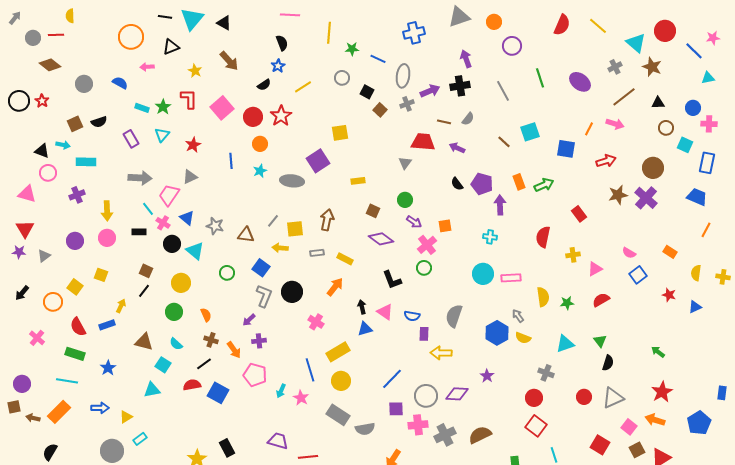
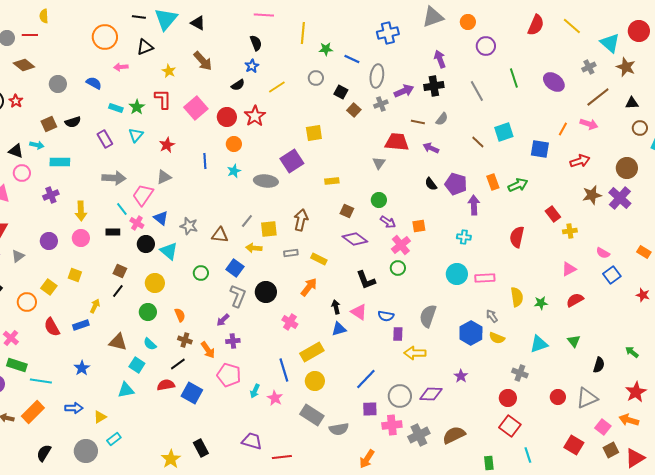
yellow cross: (573, 255) -> (570, 231), moved
green rectangle: (75, 354) -> (17, 365), moved
black semicircle: (608, 363) -> (599, 365), moved
black semicircle: (50, 452) -> (44, 453), moved

